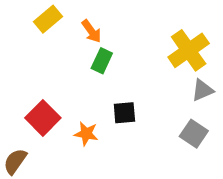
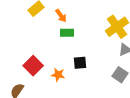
green rectangle: (102, 61) -> (67, 33), turned 64

